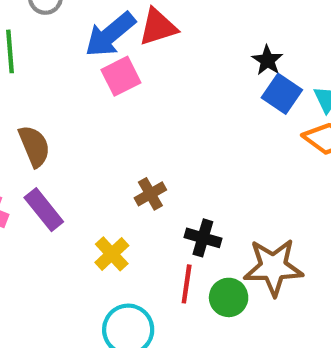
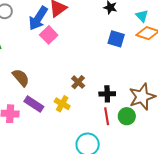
blue square: (282, 94) -> (116, 39), moved
yellow cross: (112, 254) -> (62, 104), moved

